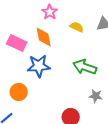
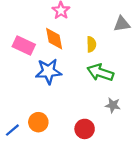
yellow semicircle: (77, 27) -> (91, 44), moved, turned 64
orange circle: (19, 92) -> (38, 122), moved

